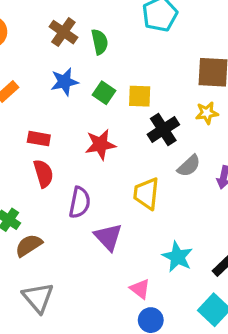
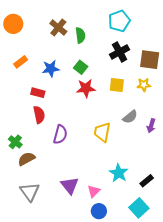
blue star: (64, 82) -> (51, 69), moved
yellow square: (140, 96) -> (117, 85), moved
black cross: (163, 129) -> (120, 52), moved
red star: (100, 145) -> (86, 88), moved
purple triangle: (108, 237) -> (70, 185), moved
pink triangle: (140, 289) -> (94, 191), turned 32

